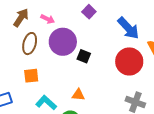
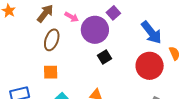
purple circle: (63, 42) -> (95, 30), moved
black square: (84, 56) -> (105, 57), turned 32

